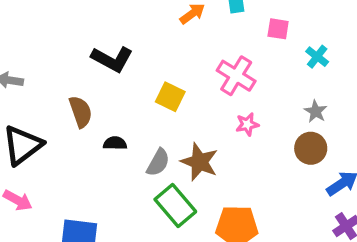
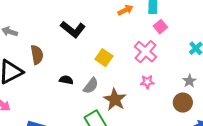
pink square: (278, 29) -> (160, 27), moved, turned 32
brown semicircle: (81, 112) -> (37, 55), moved
gray semicircle: (158, 162) -> (91, 86), moved

